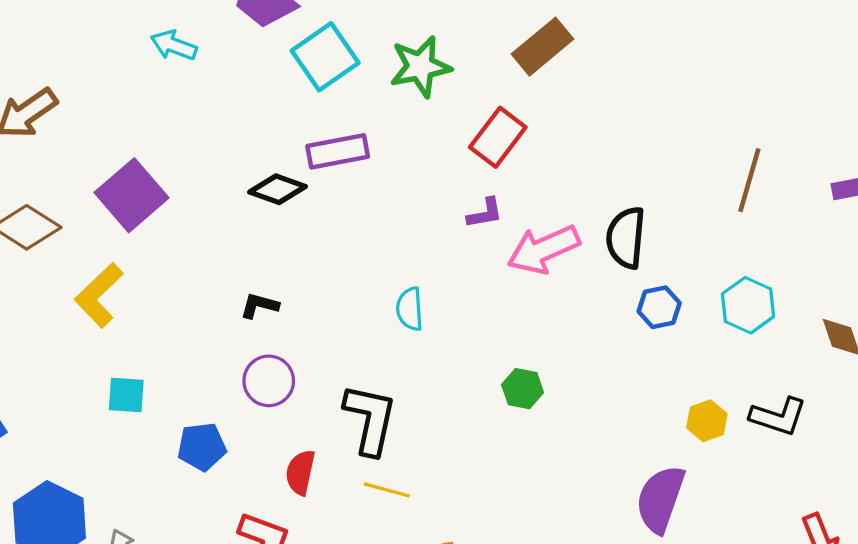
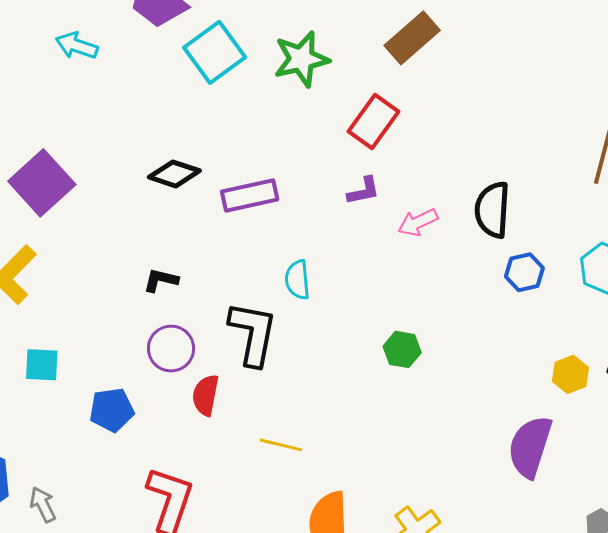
purple rectangle: (338, 151) -> (250, 196), moved
pink arrow: (543, 249) -> (418, 222), size x0.6
black L-shape: (370, 419) -> (253, 334), moved
red semicircle: (300, 472) -> (206, 395), moved

